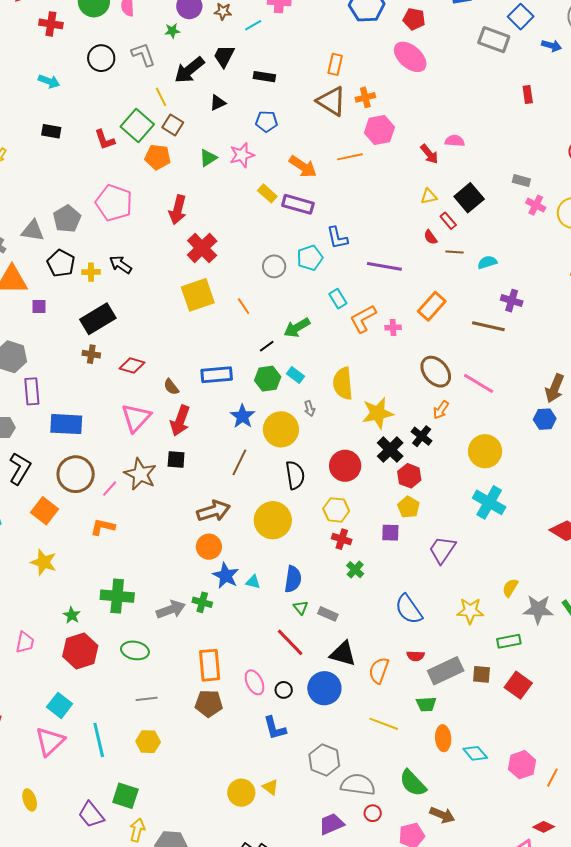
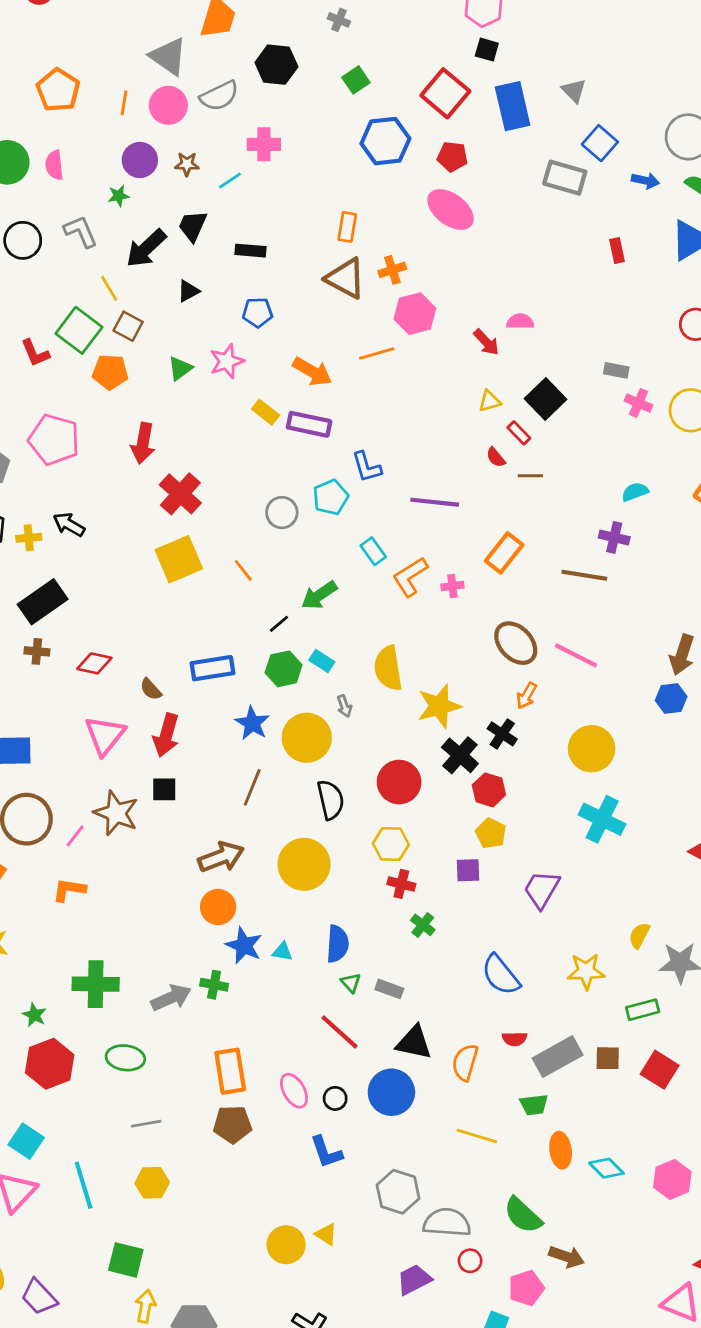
cyan semicircle: (487, 262) -> (635, 492), moved
purple trapezoid: (91, 815) -> (39, 1297), moved

